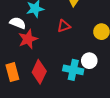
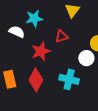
red star: (28, 39) -> (41, 51), moved
white circle: (89, 61) -> (86, 58), moved

